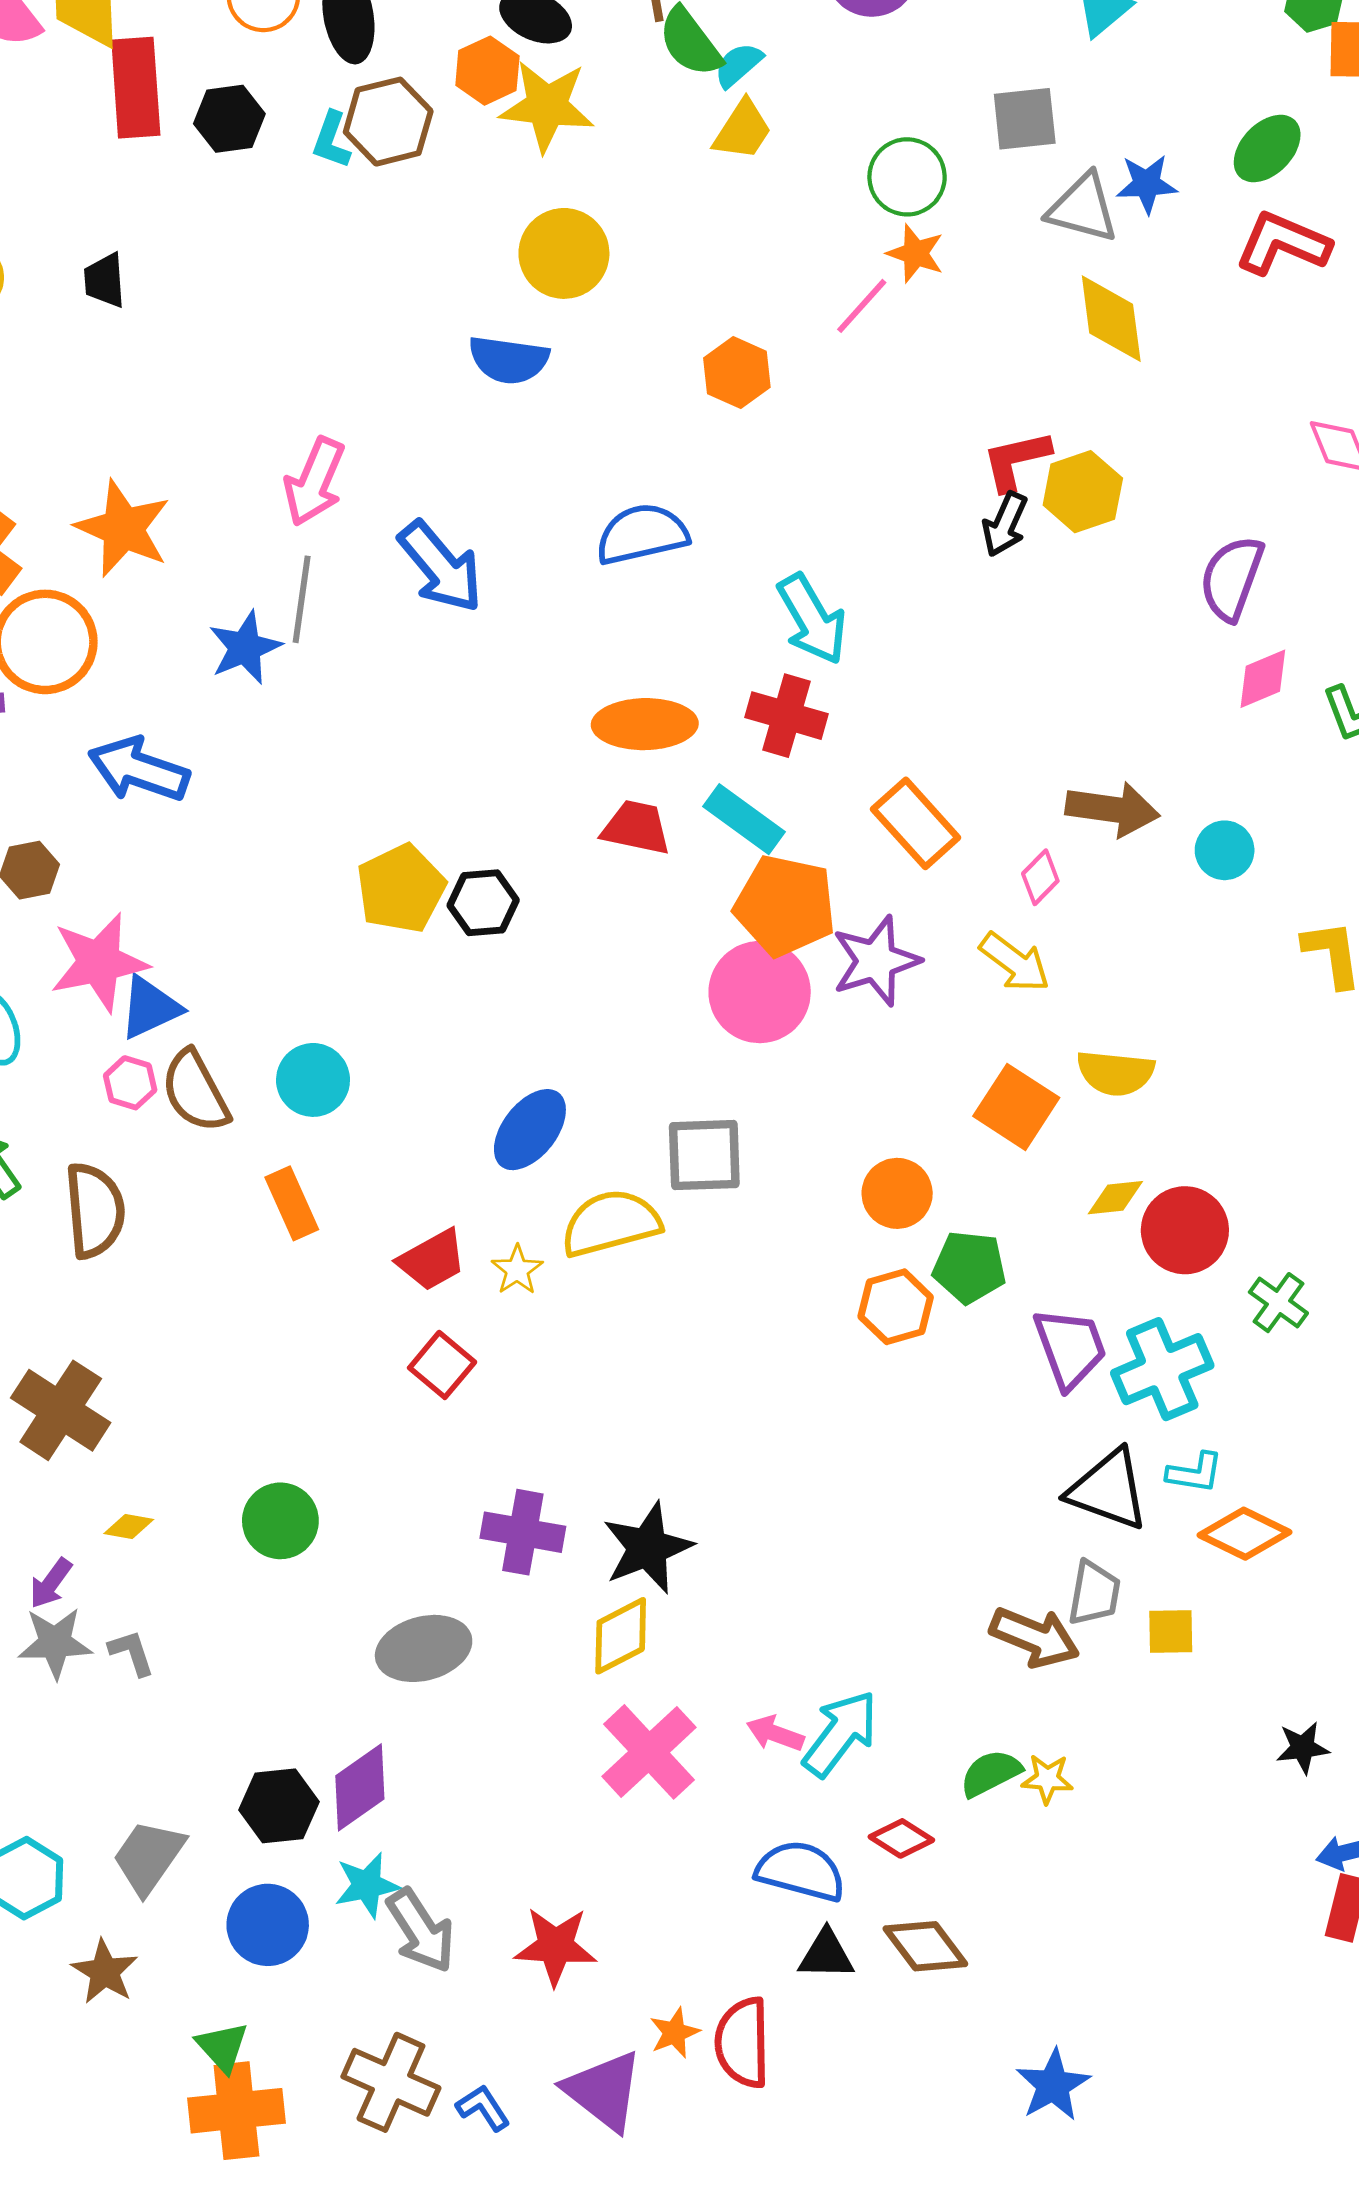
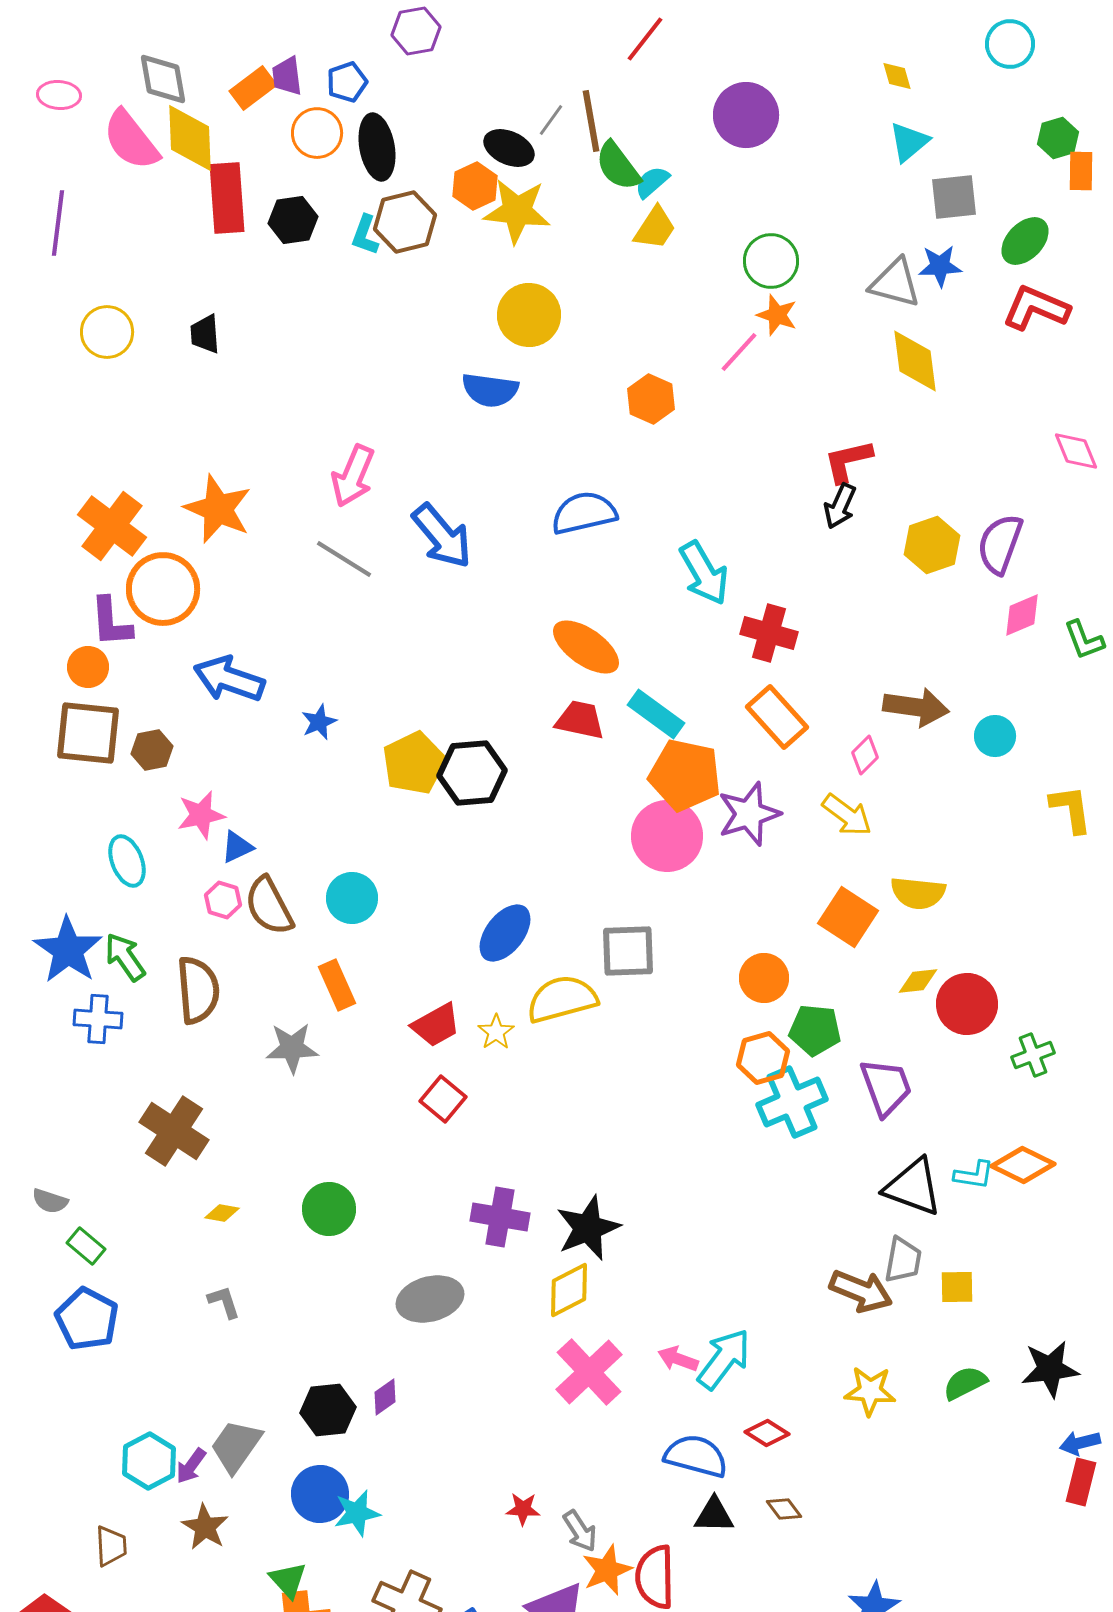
gray square: (1025, 119) -> (954, 197), moved
yellow hexagon: (1083, 492) -> (932, 545), moved
gray line: (302, 599) -> (344, 559), turned -66
blue star: (245, 648) -> (319, 722), moved, size x0.7
red cross: (787, 716) -> (769, 633), moved
orange ellipse: (645, 724) -> (586, 647), turned 36
black hexagon: (483, 903) -> (472, 773), size x1.4
pink star: (99, 962) -> (201, 815), size x0.7
blue triangle: (150, 1008) -> (237, 847), size x0.7
green cross: (1278, 1303) -> (1033, 1055), turned 33
cyan cross: (1162, 1369) -> (792, 1102), moved
orange diamond: (1244, 1534) -> (1023, 1165), moved
purple arrow: (51, 1583) -> (191, 1466), moved
gray star: (55, 1643) -> (292, 1048), moved
black star: (1303, 1748) -> (1050, 1369), size x1.5
green semicircle: (991, 1773) -> (965, 1383), moved
yellow star: (1047, 1779) -> (870, 1391), size x1.4
purple diamond: (360, 1787) -> (385, 1397), size x0.6
cyan star: (367, 1885) -> (357, 1513), moved
gray arrow: (421, 1931) -> (580, 1531), moved, size x0.7
red star: (555, 1946) -> (523, 1509), size x0.6
brown diamond: (925, 1946) -> (784, 1509), size x0.6
orange star: (675, 2033) -> (607, 1570), size x1.4

